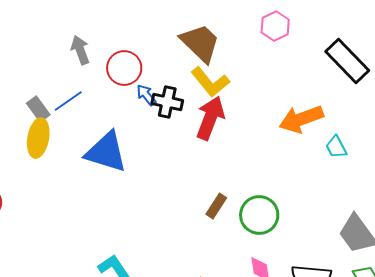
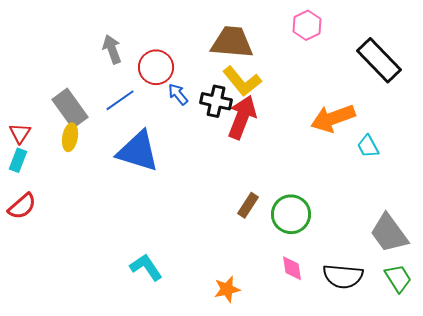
brown trapezoid: (200, 43) -> (232, 42), turned -39
blue line: (68, 101) -> (120, 100), moved
black cross: (167, 102) -> (216, 101), moved
gray rectangle: (38, 109) -> (70, 108), size x1.5
yellow ellipse: (38, 138) -> (70, 137), size x0.7

